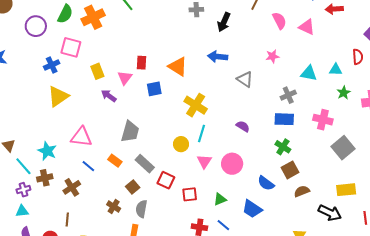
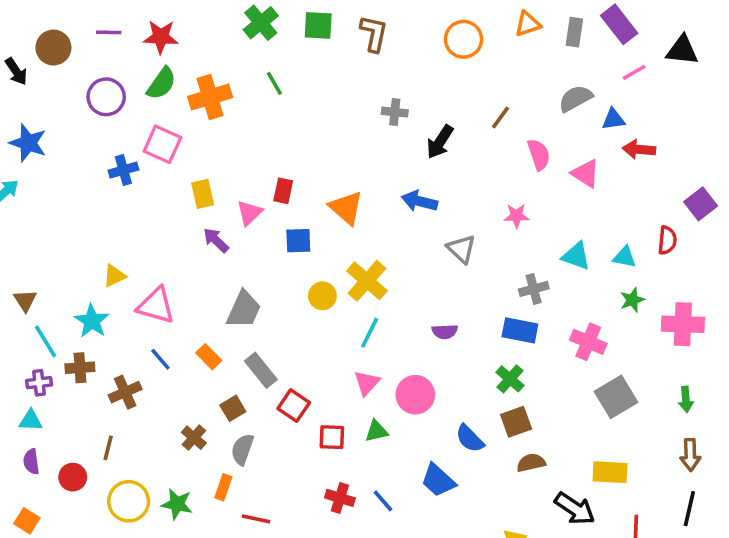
yellow triangle: (58, 96) -> (114, 276), moved, size x0.6
purple semicircle: (243, 126) -> (445, 332), turned 136
yellow circle: (181, 144) -> (322, 296), moved
green triangle: (220, 199) -> (376, 431), moved

